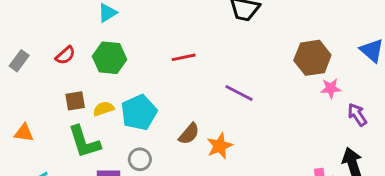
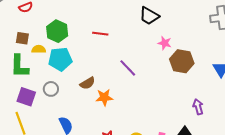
green hexagon: (110, 58) -> (57, 31), moved
pink star: (331, 88) -> (165, 43), moved

